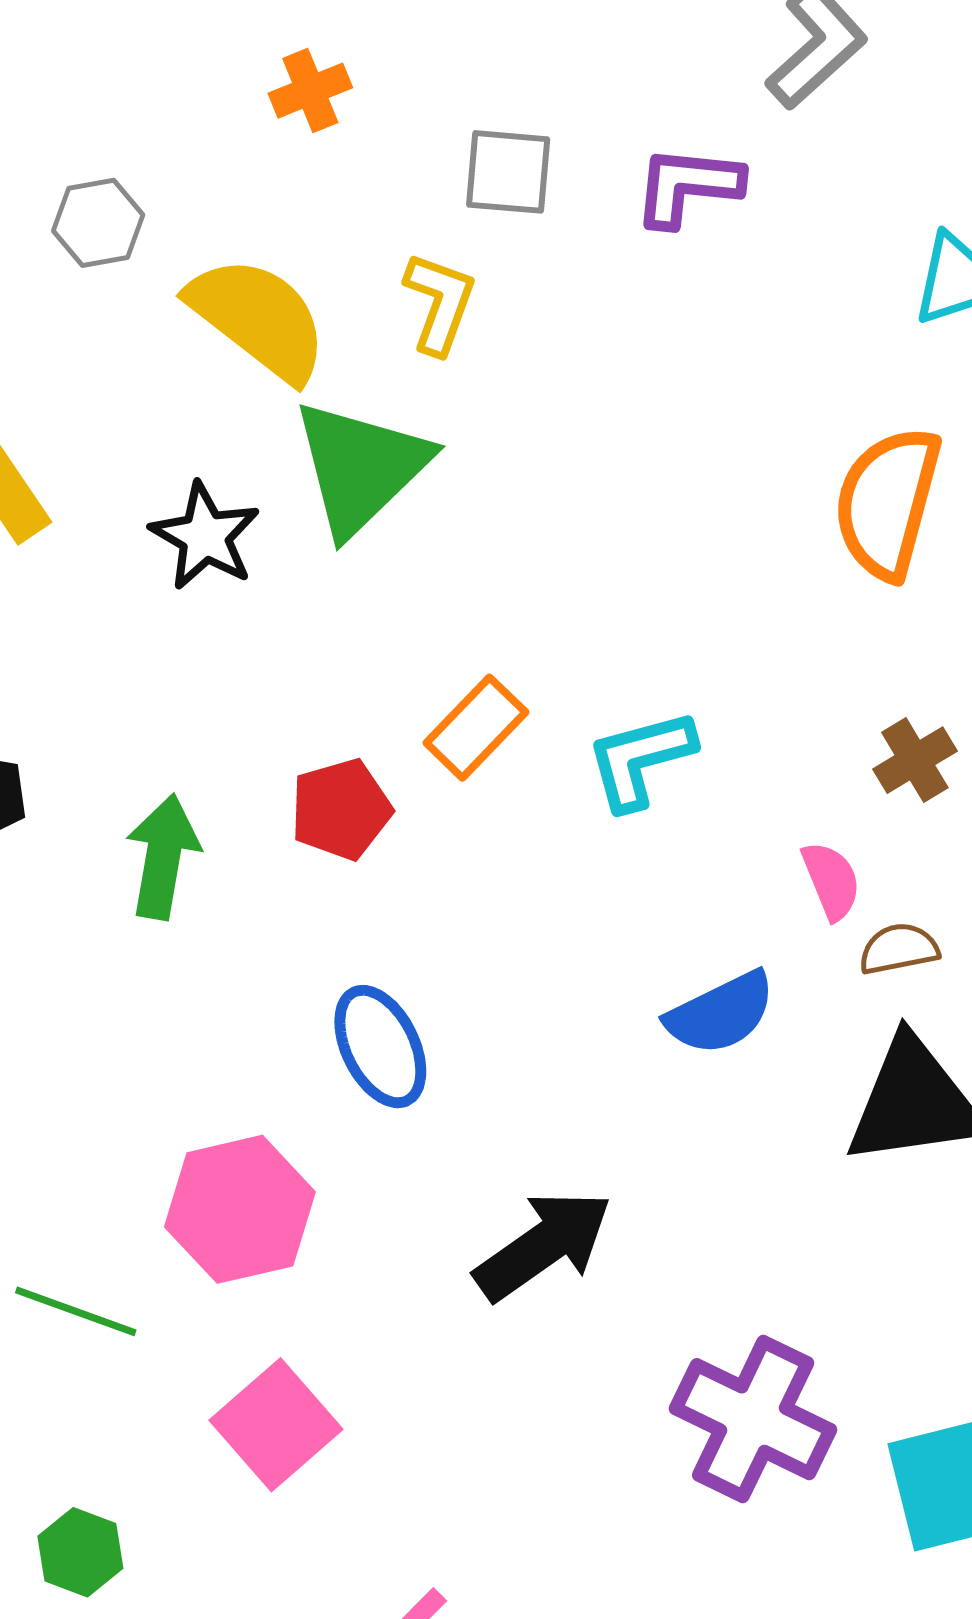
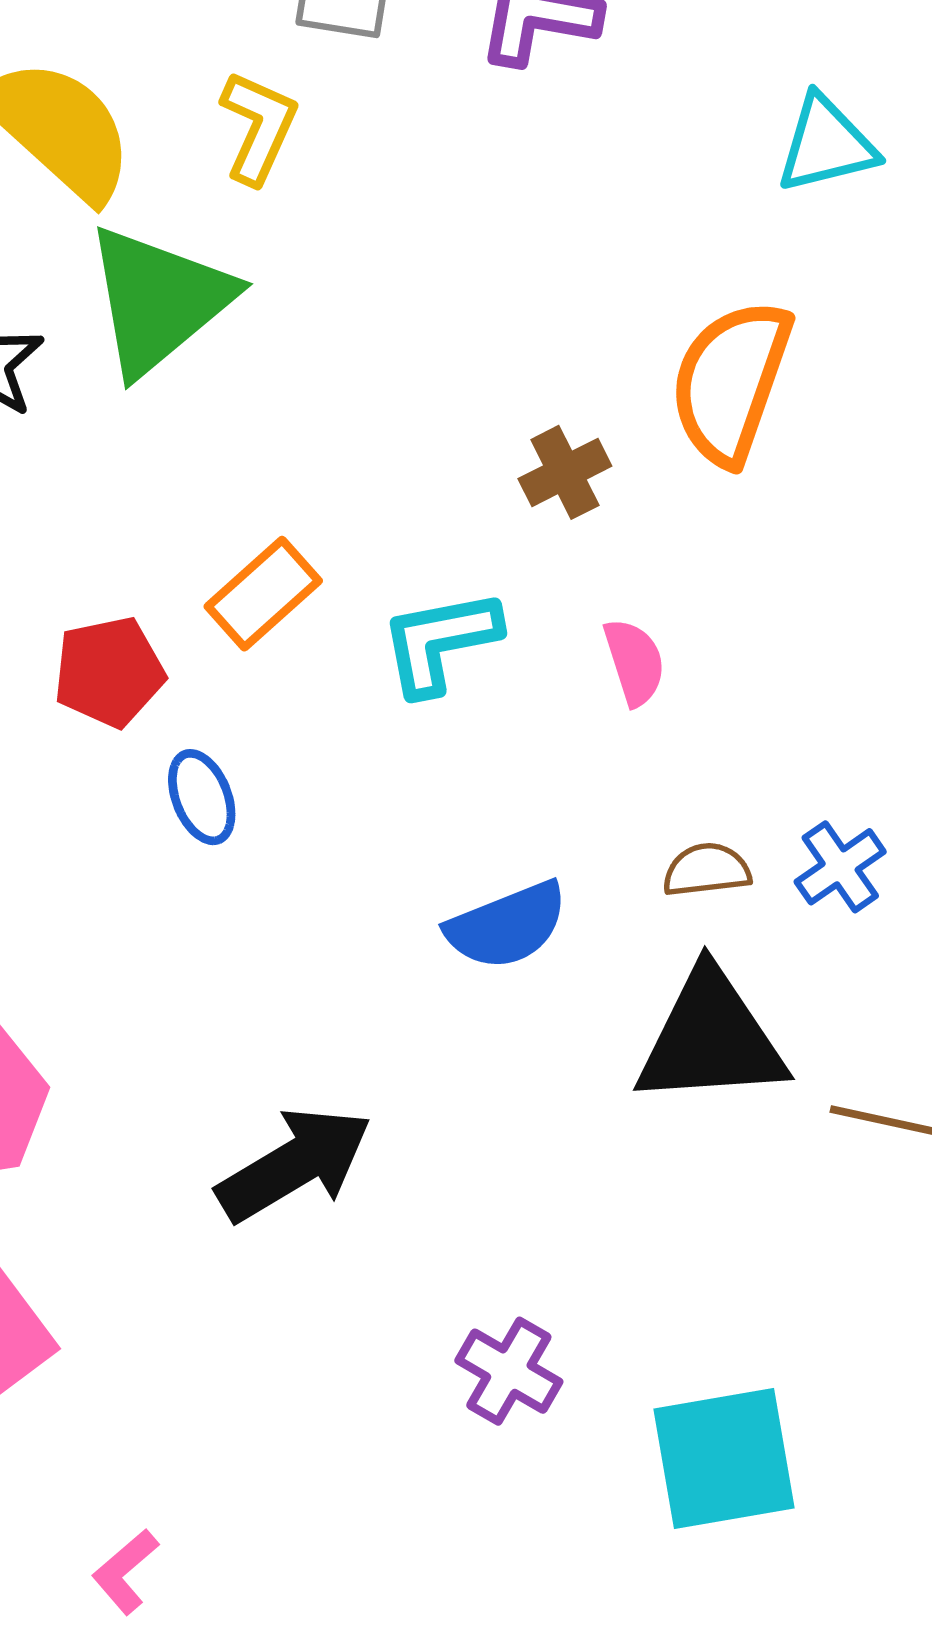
brown cross: (915, 760) -> (565, 472), moved
pink semicircle: (831, 881) -> (634, 662), moved
blue ellipse: (380, 1047) -> (202, 797), moved, size x0.7
purple cross: (753, 1419) -> (509, 1371), size x0.6

